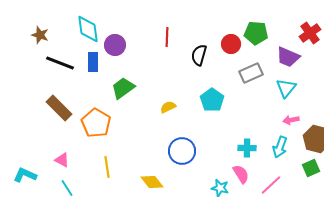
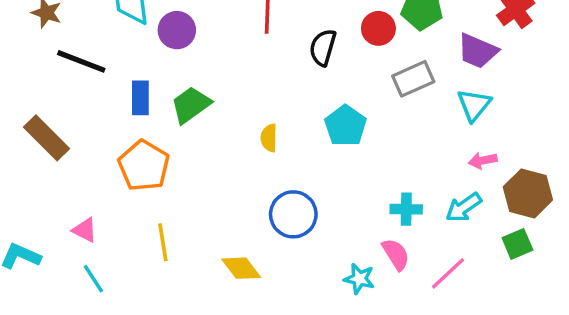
blue rectangle: (93, 62) -> (140, 98), moved
yellow semicircle: (168, 107) -> (269, 138), turned -63
brown rectangle: (59, 108) -> (46, 138), moved
cyan arrow: (280, 147) -> (464, 207), turned 35

